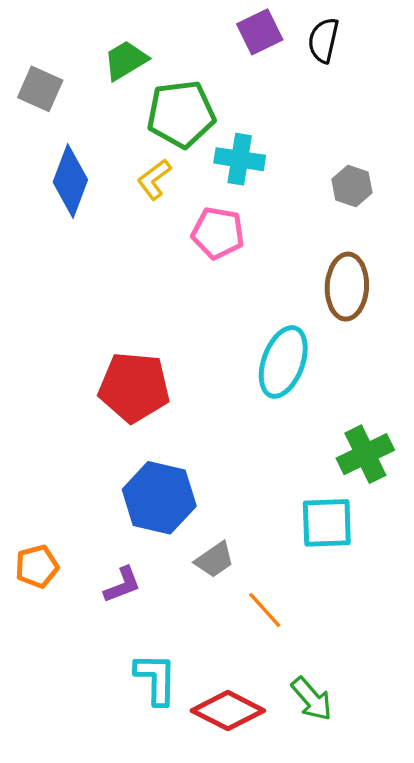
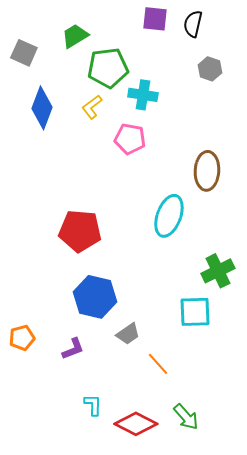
purple square: (260, 32) -> (155, 19), turned 32
gray hexagon: (352, 186) -> (210, 69), moved
cyan L-shape: (156, 679) -> (93, 405), size x0.7

